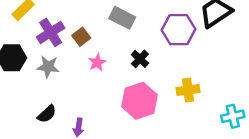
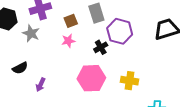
gray rectangle: (122, 18) -> (96, 13), turned 30
purple hexagon: (178, 30) -> (120, 31), moved
brown square: (81, 37) -> (71, 21), moved

